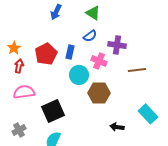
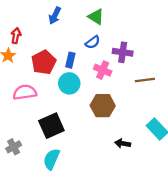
red arrow: (19, 66) -> (16, 36), moved
cyan circle: (79, 75) -> (69, 83), moved
pink semicircle: (24, 92) -> (25, 92), moved

